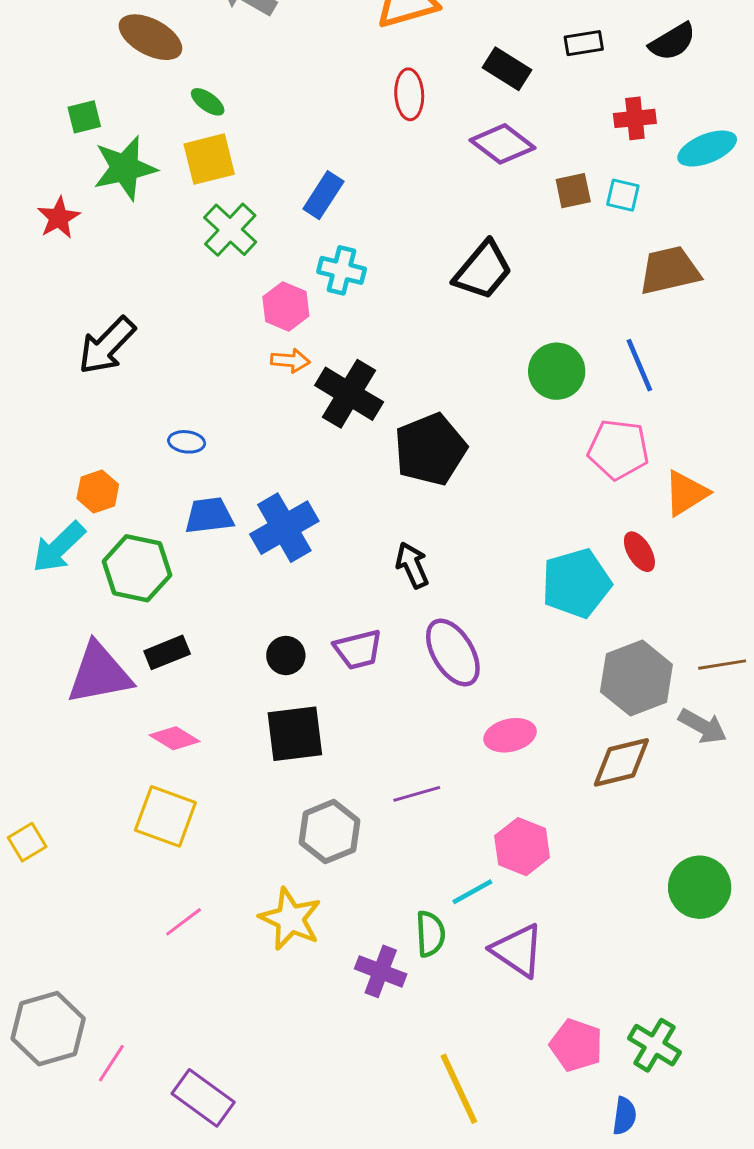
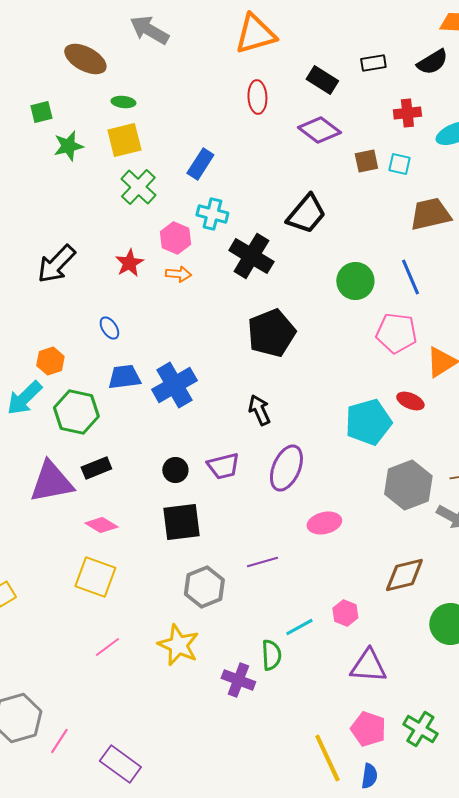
green ellipse: (208, 102) -> (123, 102), turned -30
green star: (125, 168) -> (68, 146), size x0.7
red star: (59, 218) -> (129, 263), moved
black cross: (349, 394) -> (251, 256), moved
blue ellipse: (187, 442) -> (109, 328), turned 50
red ellipse: (639, 552) -> (410, 401), turned -36
purple ellipse: (453, 652) -> (286, 468), turned 54
brown diamond: (621, 762) -> (404, 575), moved
pink hexagon: (522, 847) -> (345, 613), moved, size x0.7
purple triangle: (518, 950) -> (368, 666), moved, turned -30
yellow line: (459, 1089) -> (327, 758), moved
blue semicircle: (624, 1116) -> (369, 776), moved

